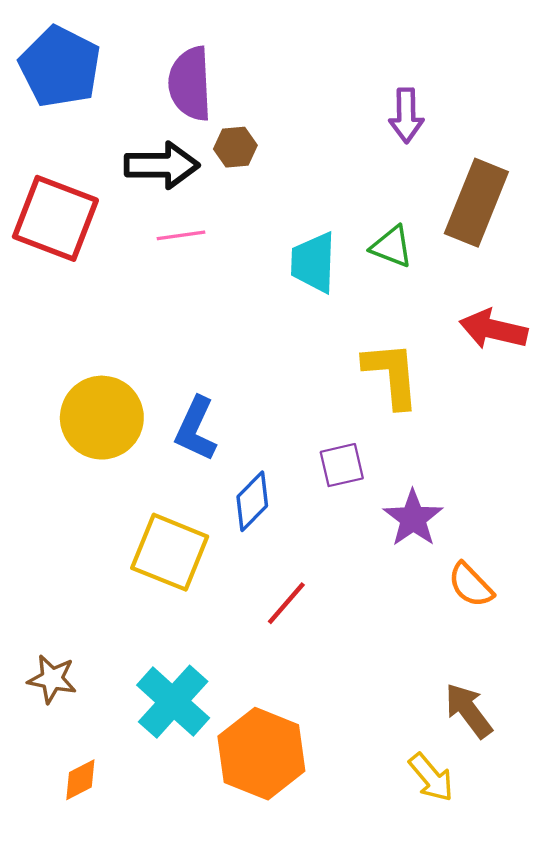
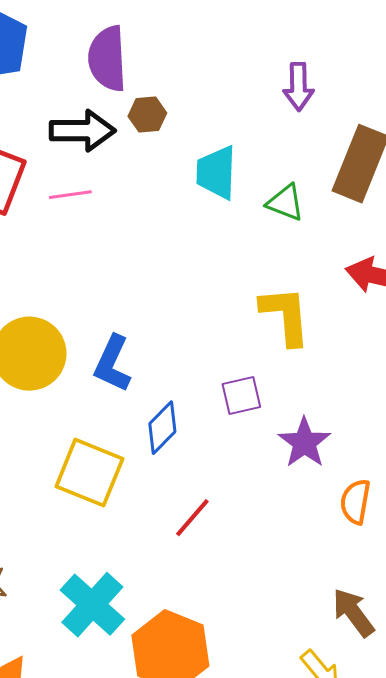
pink line: (181, 235) -> (70, 195), moved
cyan trapezoid: (313, 263) -> (216, 173), moved
orange semicircle: (471, 585) -> (355, 502), turned 54

